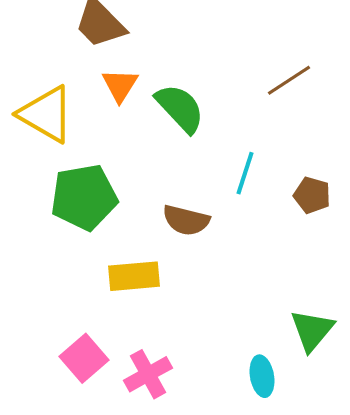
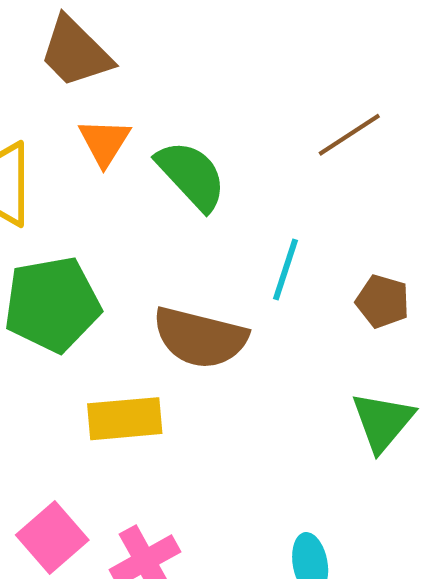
brown semicircle: (186, 220) -> (200, 338), size x1.4
green triangle: (312, 330) -> (383, 422), moved

